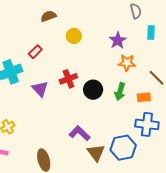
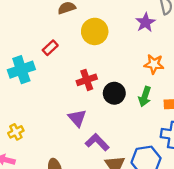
yellow circle: (74, 36) -> (95, 31), size x1.5
purple star: (118, 40) -> (145, 22), moved
purple triangle: (40, 89) -> (77, 118), moved

